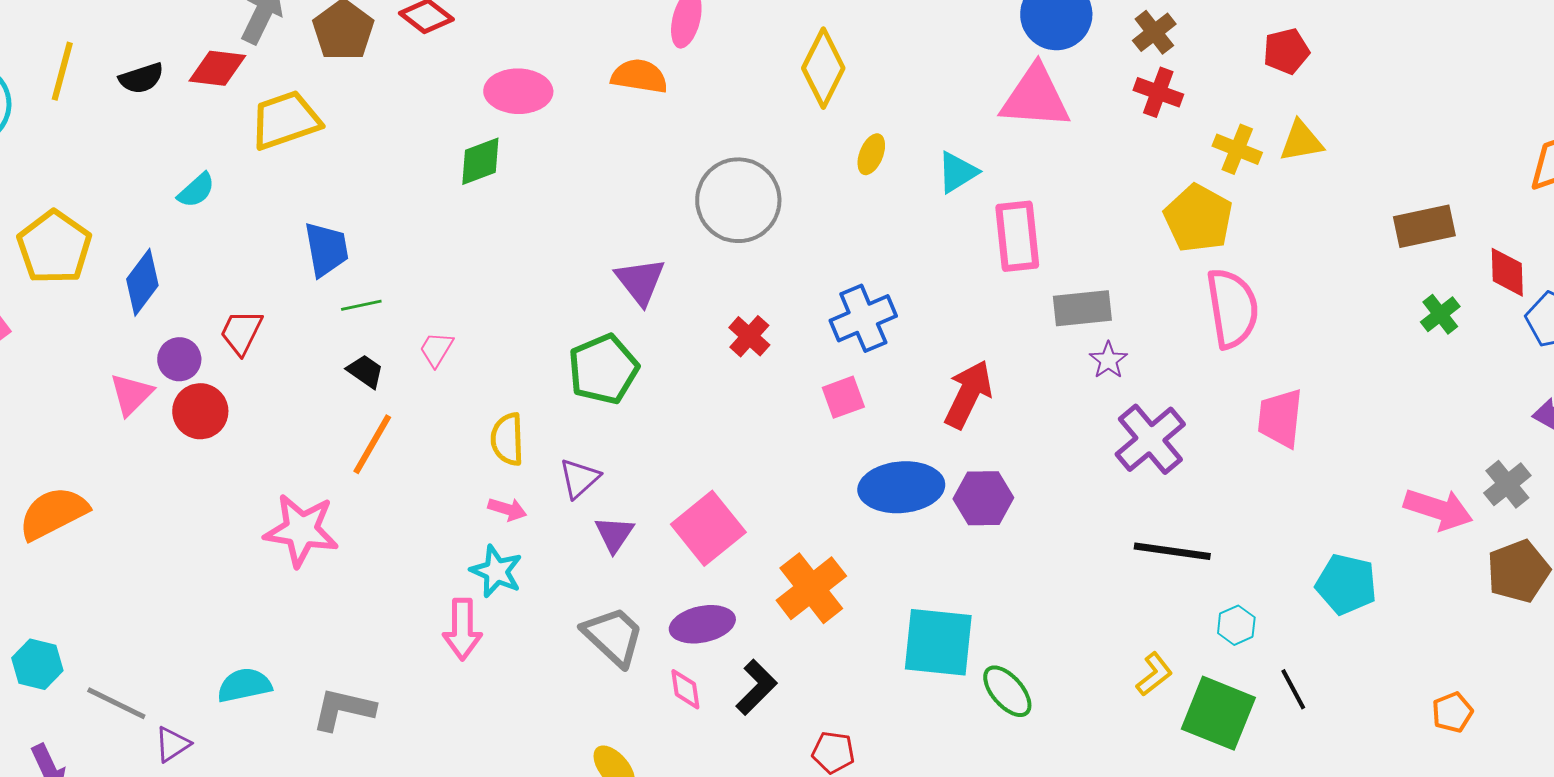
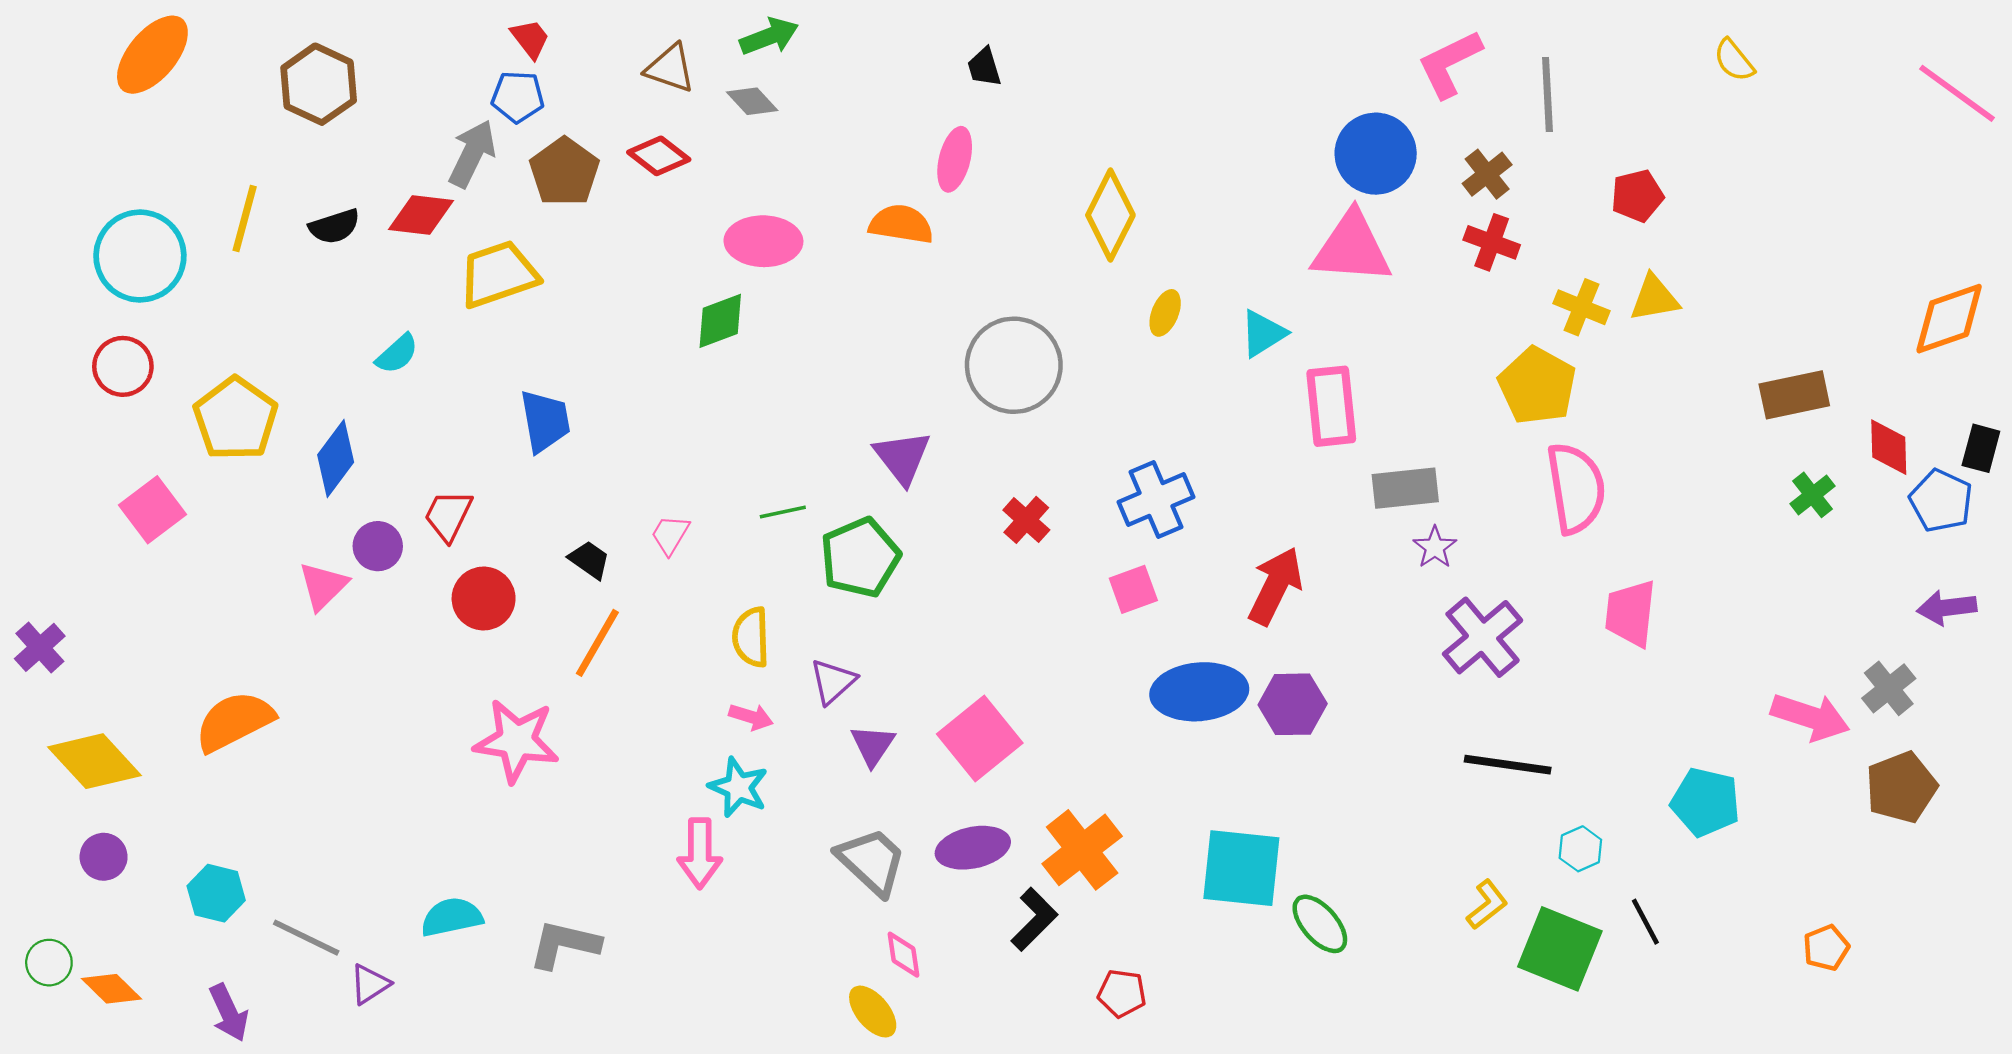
green line: (361, 305) -> (783, 512), moved
red circle: (200, 411) -> (484, 598), moved
orange cross: (811, 588) -> (1082, 850), moved
pink diamond: (685, 689) -> (903, 955), moved

